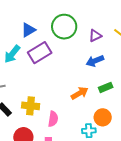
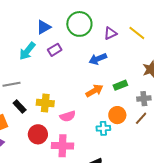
purple rectangle: (40, 53) -> (55, 50), size x0.6
blue arrow: (95, 61) -> (98, 59), moved
pink semicircle: (53, 119) -> (68, 116), turned 63

